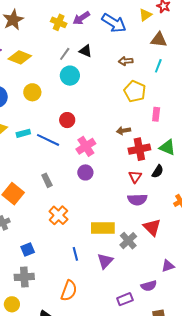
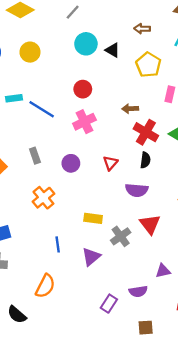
black triangle: (86, 51) -> (113, 50), moved
cyan circle: (70, 76) -> (86, 44), moved
red circle: (67, 120) -> (83, 89), moved
red cross: (139, 149) -> (146, 132), turned 35
black semicircle: (158, 171) -> (145, 160), moved, turned -32
purple circle: (85, 172) -> (71, 163), moved
red triangle: (135, 177) -> (110, 163), moved
yellow rectangle: (103, 228) -> (93, 218), size x0.7
purple rectangle: (125, 299) -> (109, 304), turned -42

